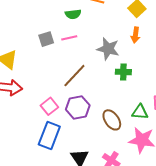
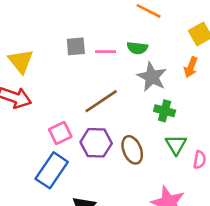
green semicircle: (73, 14) -> (137, 48), moved
green triangle: (140, 112) -> (176, 145), moved, turned 42
brown ellipse: (112, 120) -> (132, 150), moved

